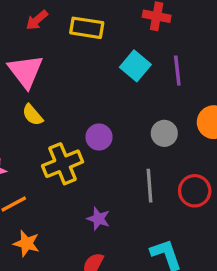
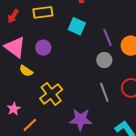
purple line: (177, 71) -> (107, 37), moved
purple circle: (99, 137) -> (43, 48), moved
purple star: (98, 219) -> (81, 119), size x1.6

